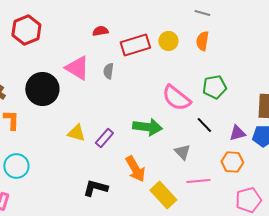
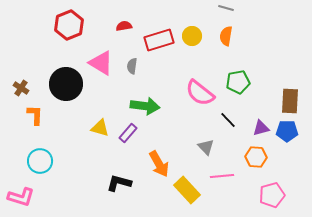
red hexagon: (26, 30) -> (69, 25), moved
green arrow: (147, 127) -> (145, 106), moved

